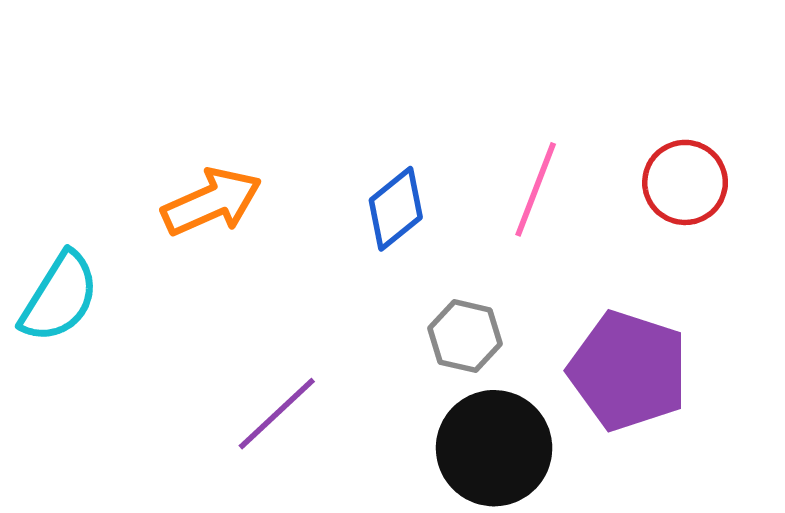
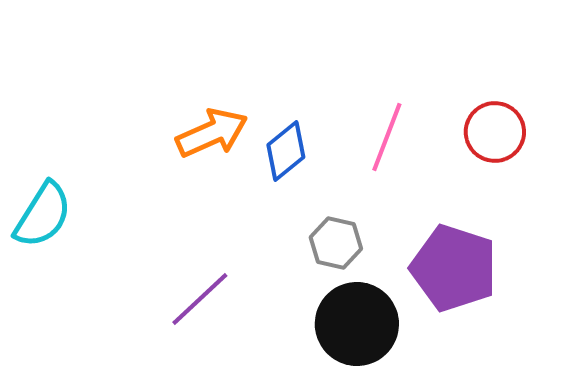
orange arrow: (212, 202) -> (212, 133), moved

